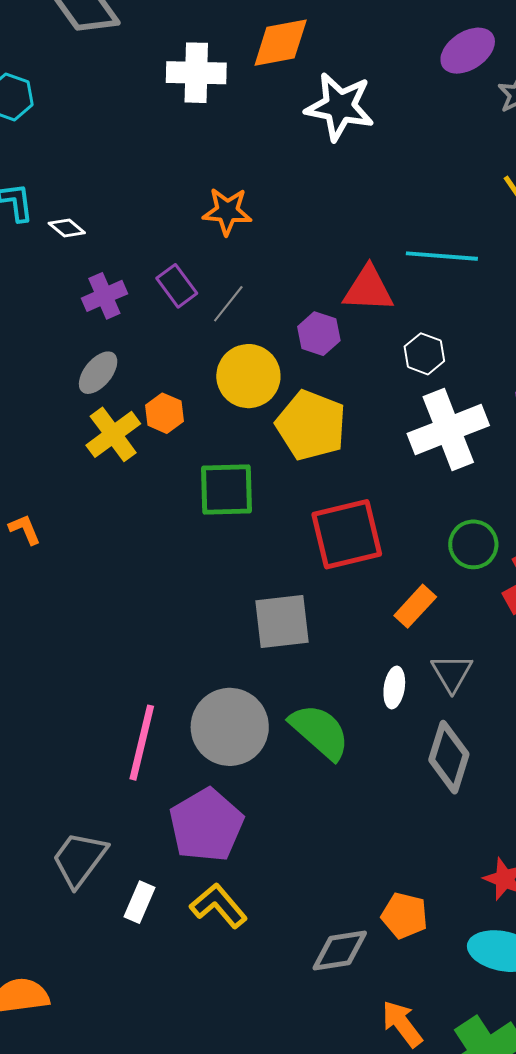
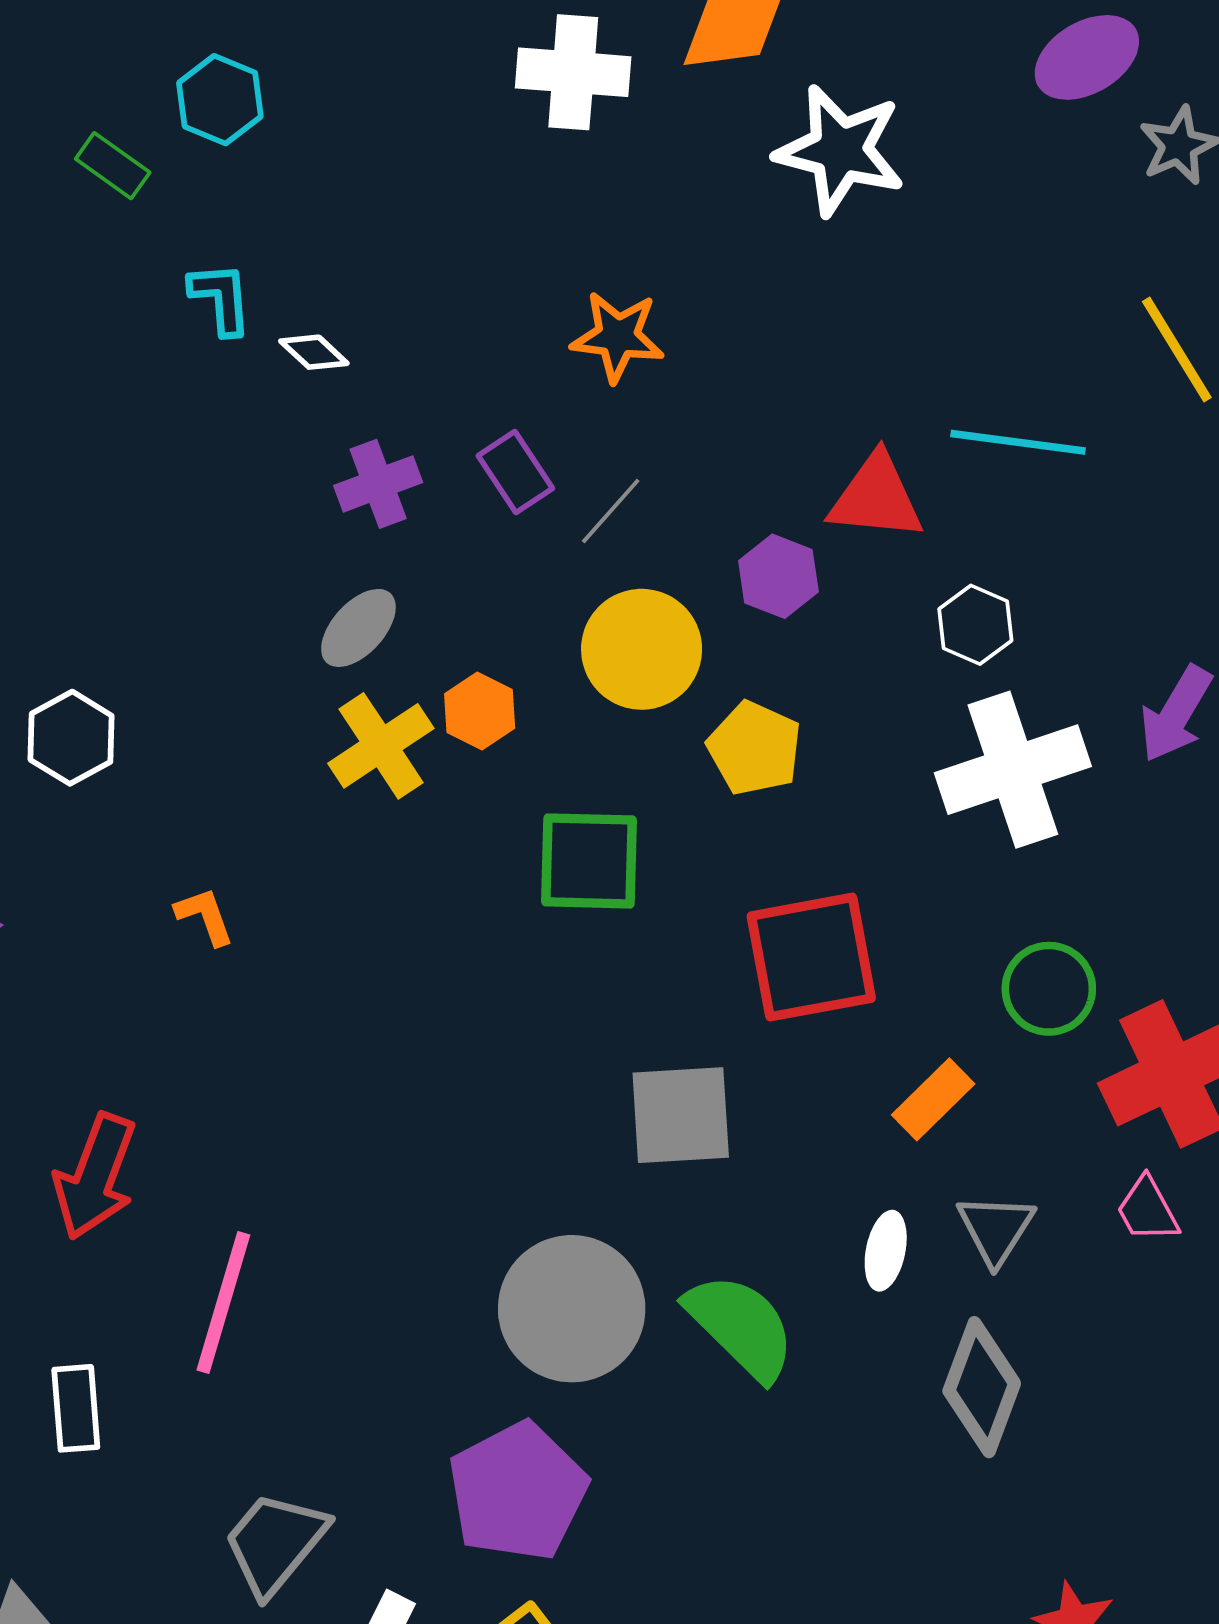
yellow pentagon: (311, 425) -> (755, 748), size x0.7
pink line: (142, 743) -> (223, 1302), moved

